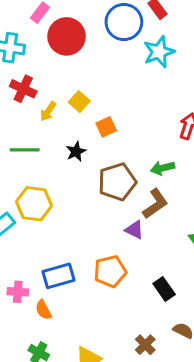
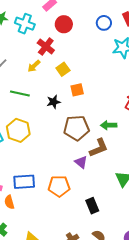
blue circle: (124, 22) -> (104, 23), size x0.6
red circle: (67, 36) -> (64, 24), size x0.7
red cross: (23, 89) -> (46, 47), moved
yellow arrow: (48, 111) -> (34, 66), moved

